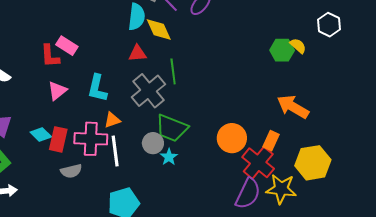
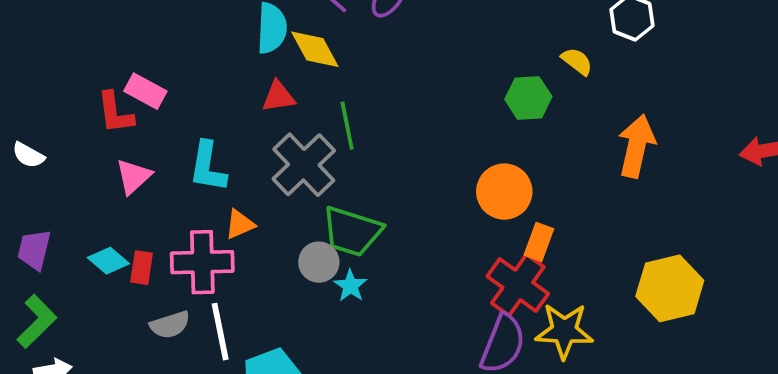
green hexagon: (282, 50) -> (528, 98), moved
orange arrow: (293, 107) -> (637, 146), moved, turned 76
orange circle: (232, 138) -> (504, 192), moved
red rectangle: (58, 139) -> (142, 268), size x0.7
white line: (115, 151) -> (220, 332), moved
yellow hexagon: (313, 163) -> (670, 288), moved

